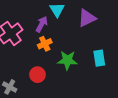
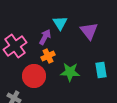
purple triangle: (87, 18) -> (89, 31), turned -42
red circle: (37, 75) -> (34, 76), moved, size x1.5

